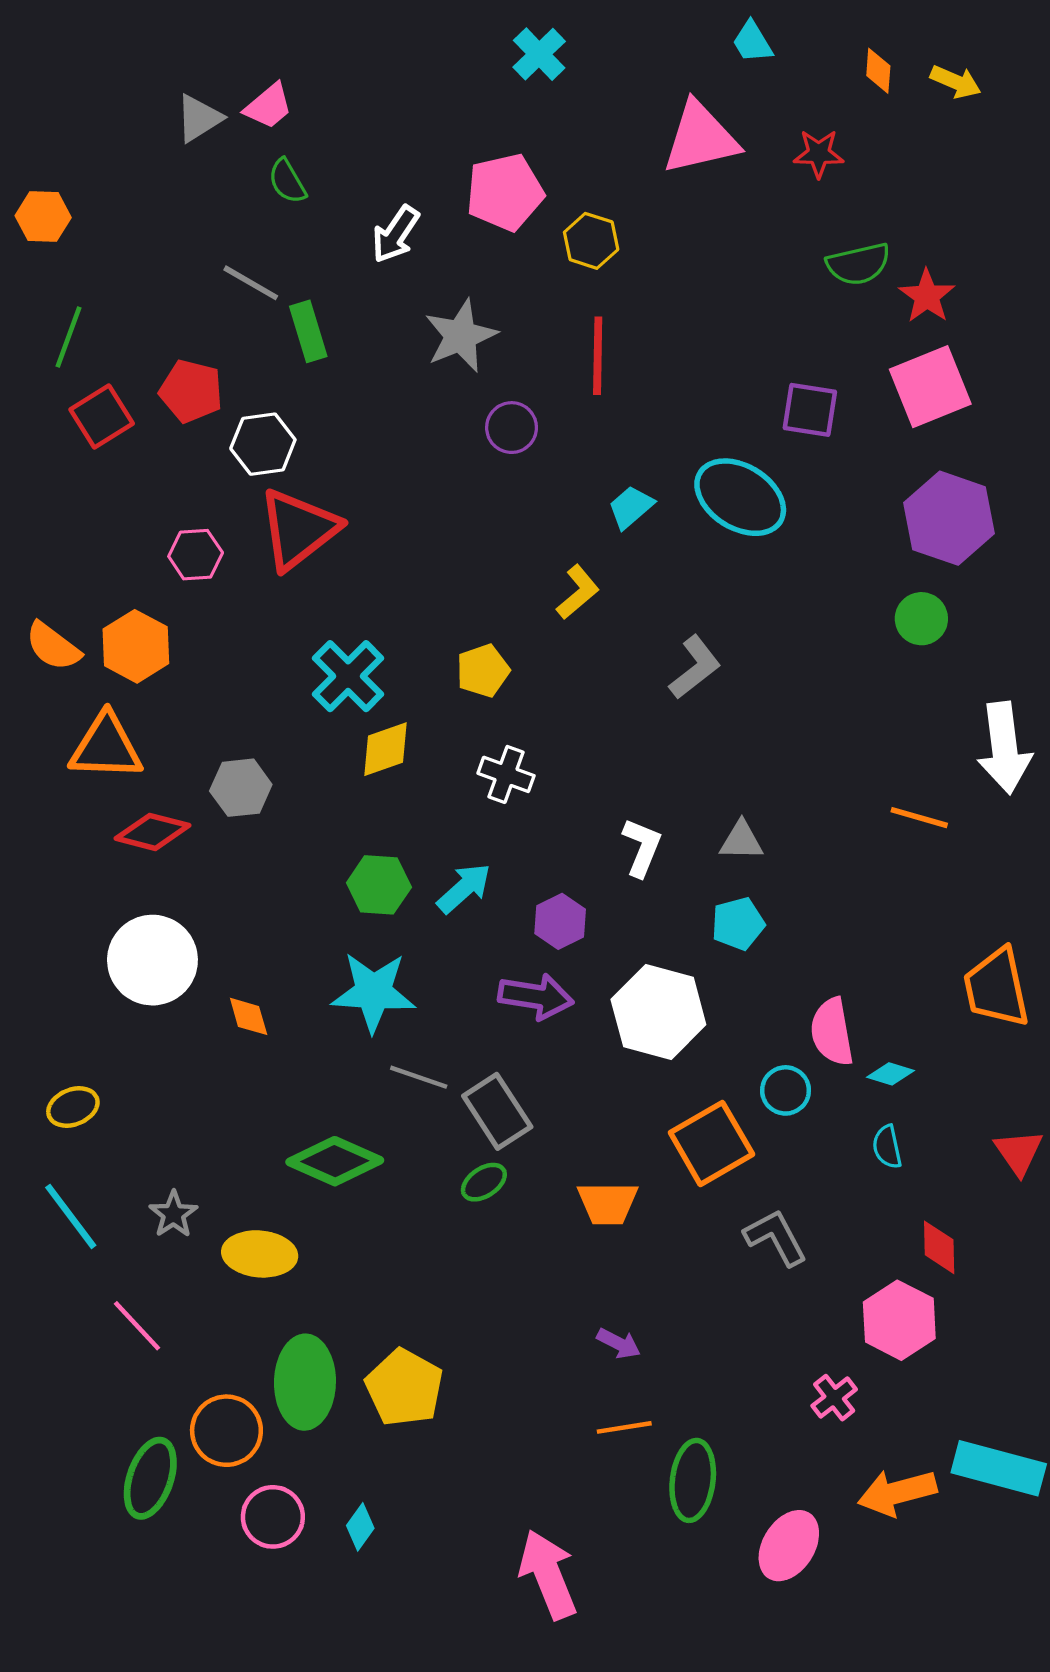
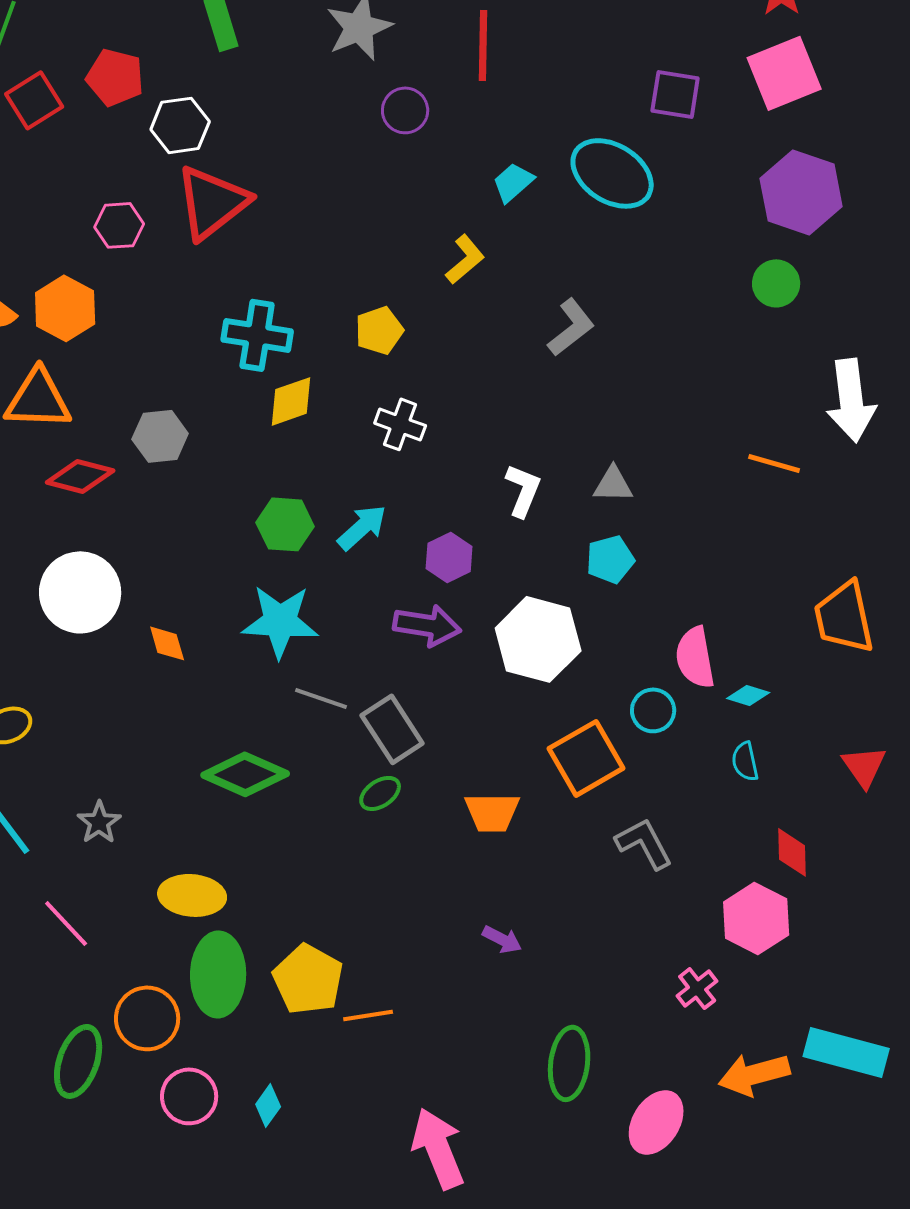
cyan cross: (348, 676) -> (257, 335), turned -36
yellow ellipse: (260, 1254) -> (192, 895), moved
orange line: (624, 1427) -> (368, 1015), moved

